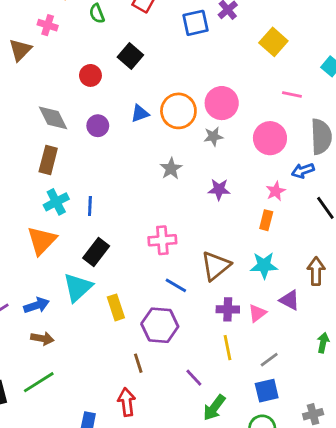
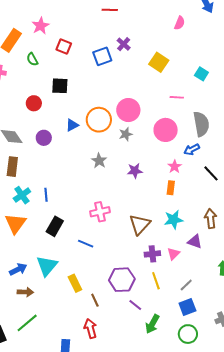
black square: (130, 56) -> (60, 86), turned -30
blue line: (176, 285) -> (86, 244), moved
cyan triangle: (78, 287) -> (47, 266), moved
yellow rectangle: (116, 307) -> (75, 283), moved
purple hexagon: (160, 325) -> (122, 280), moved

